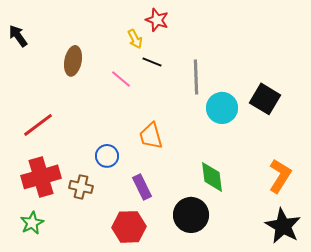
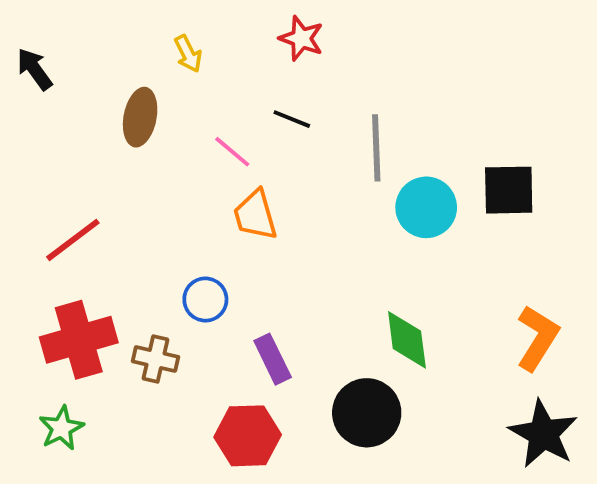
yellow arrow: (135, 39) -> (188, 54), moved
black square: (265, 99) -> (509, 190), turned -32
orange trapezoid: (151, 136) -> (255, 215), moved

